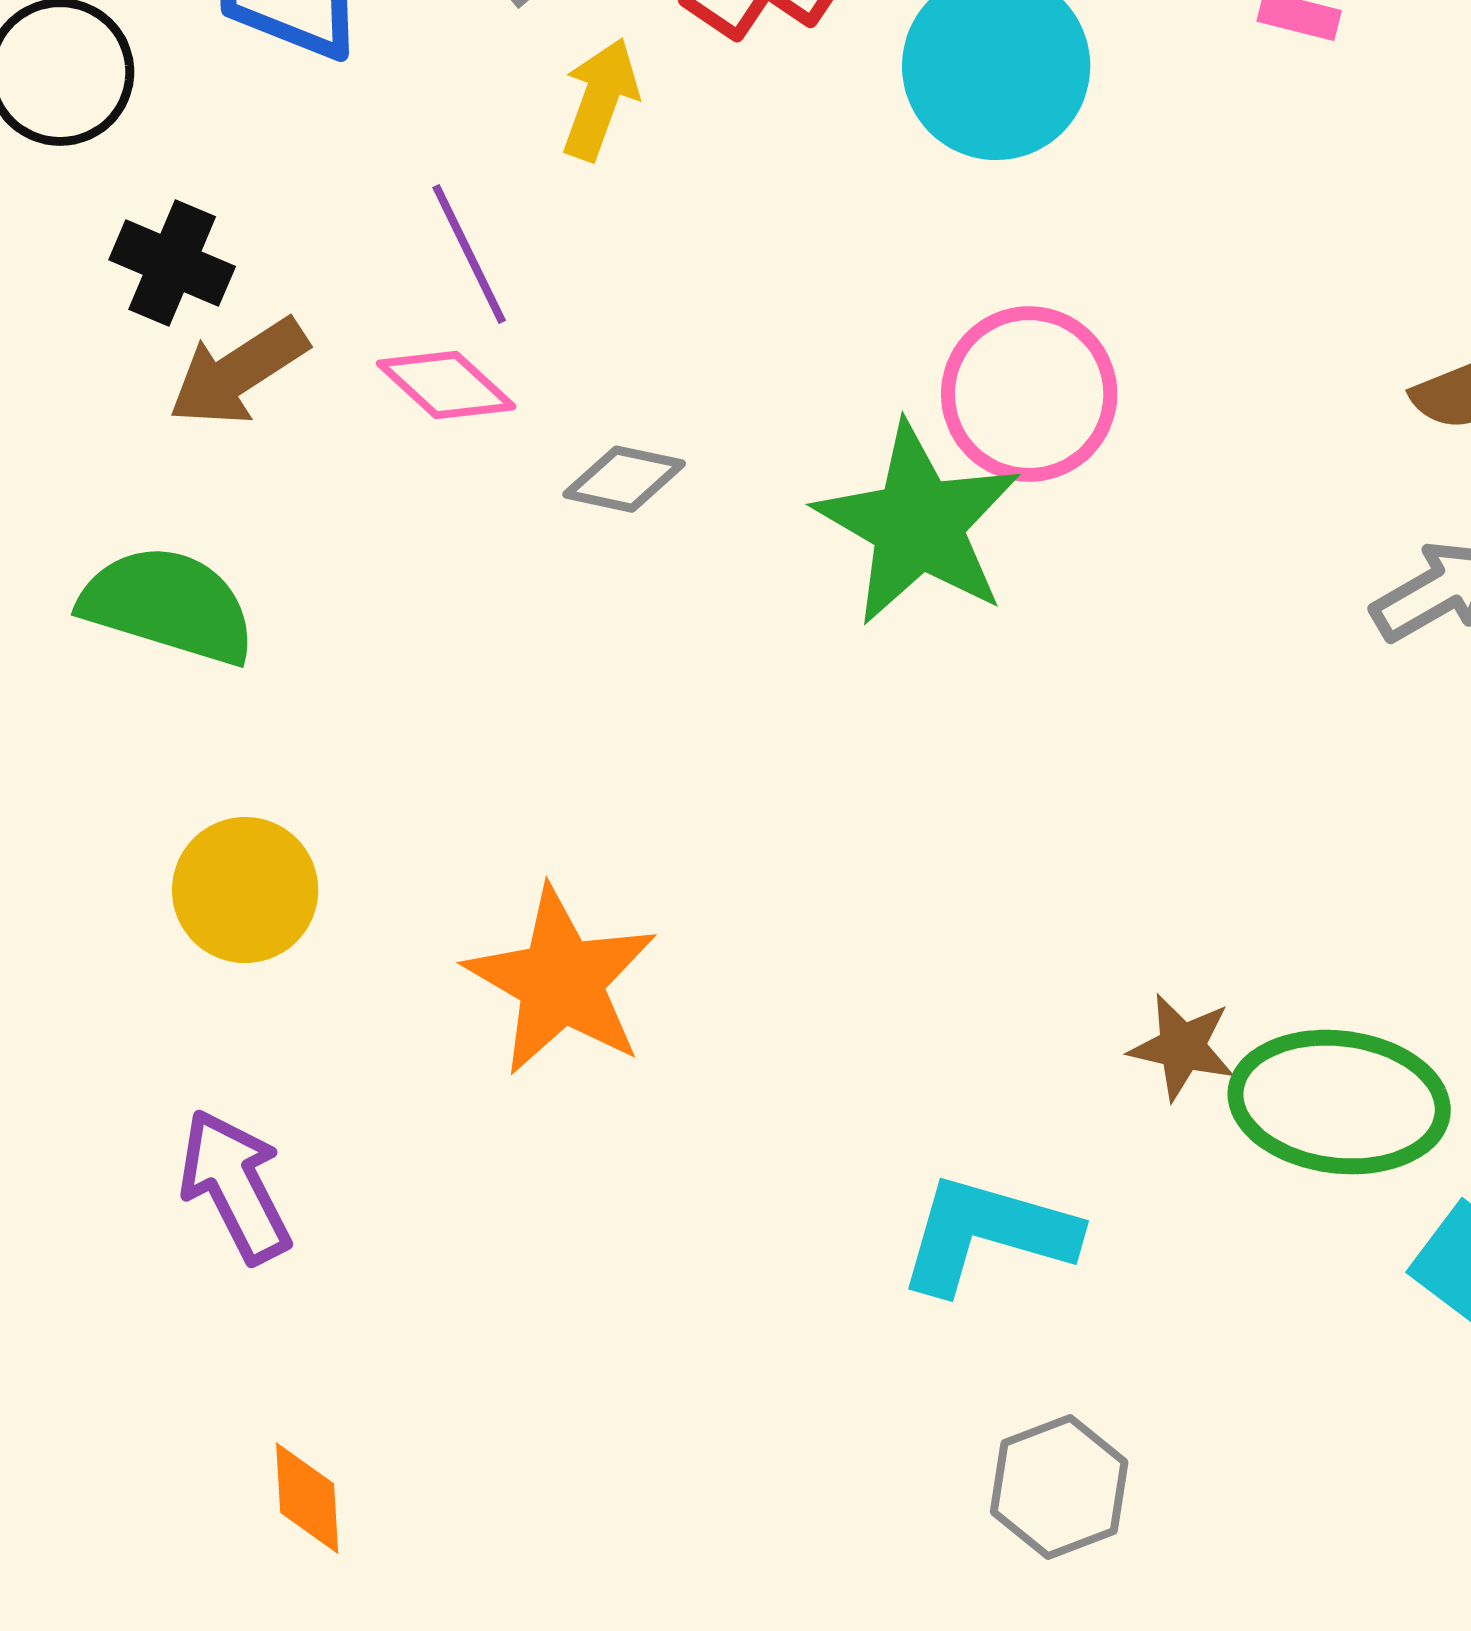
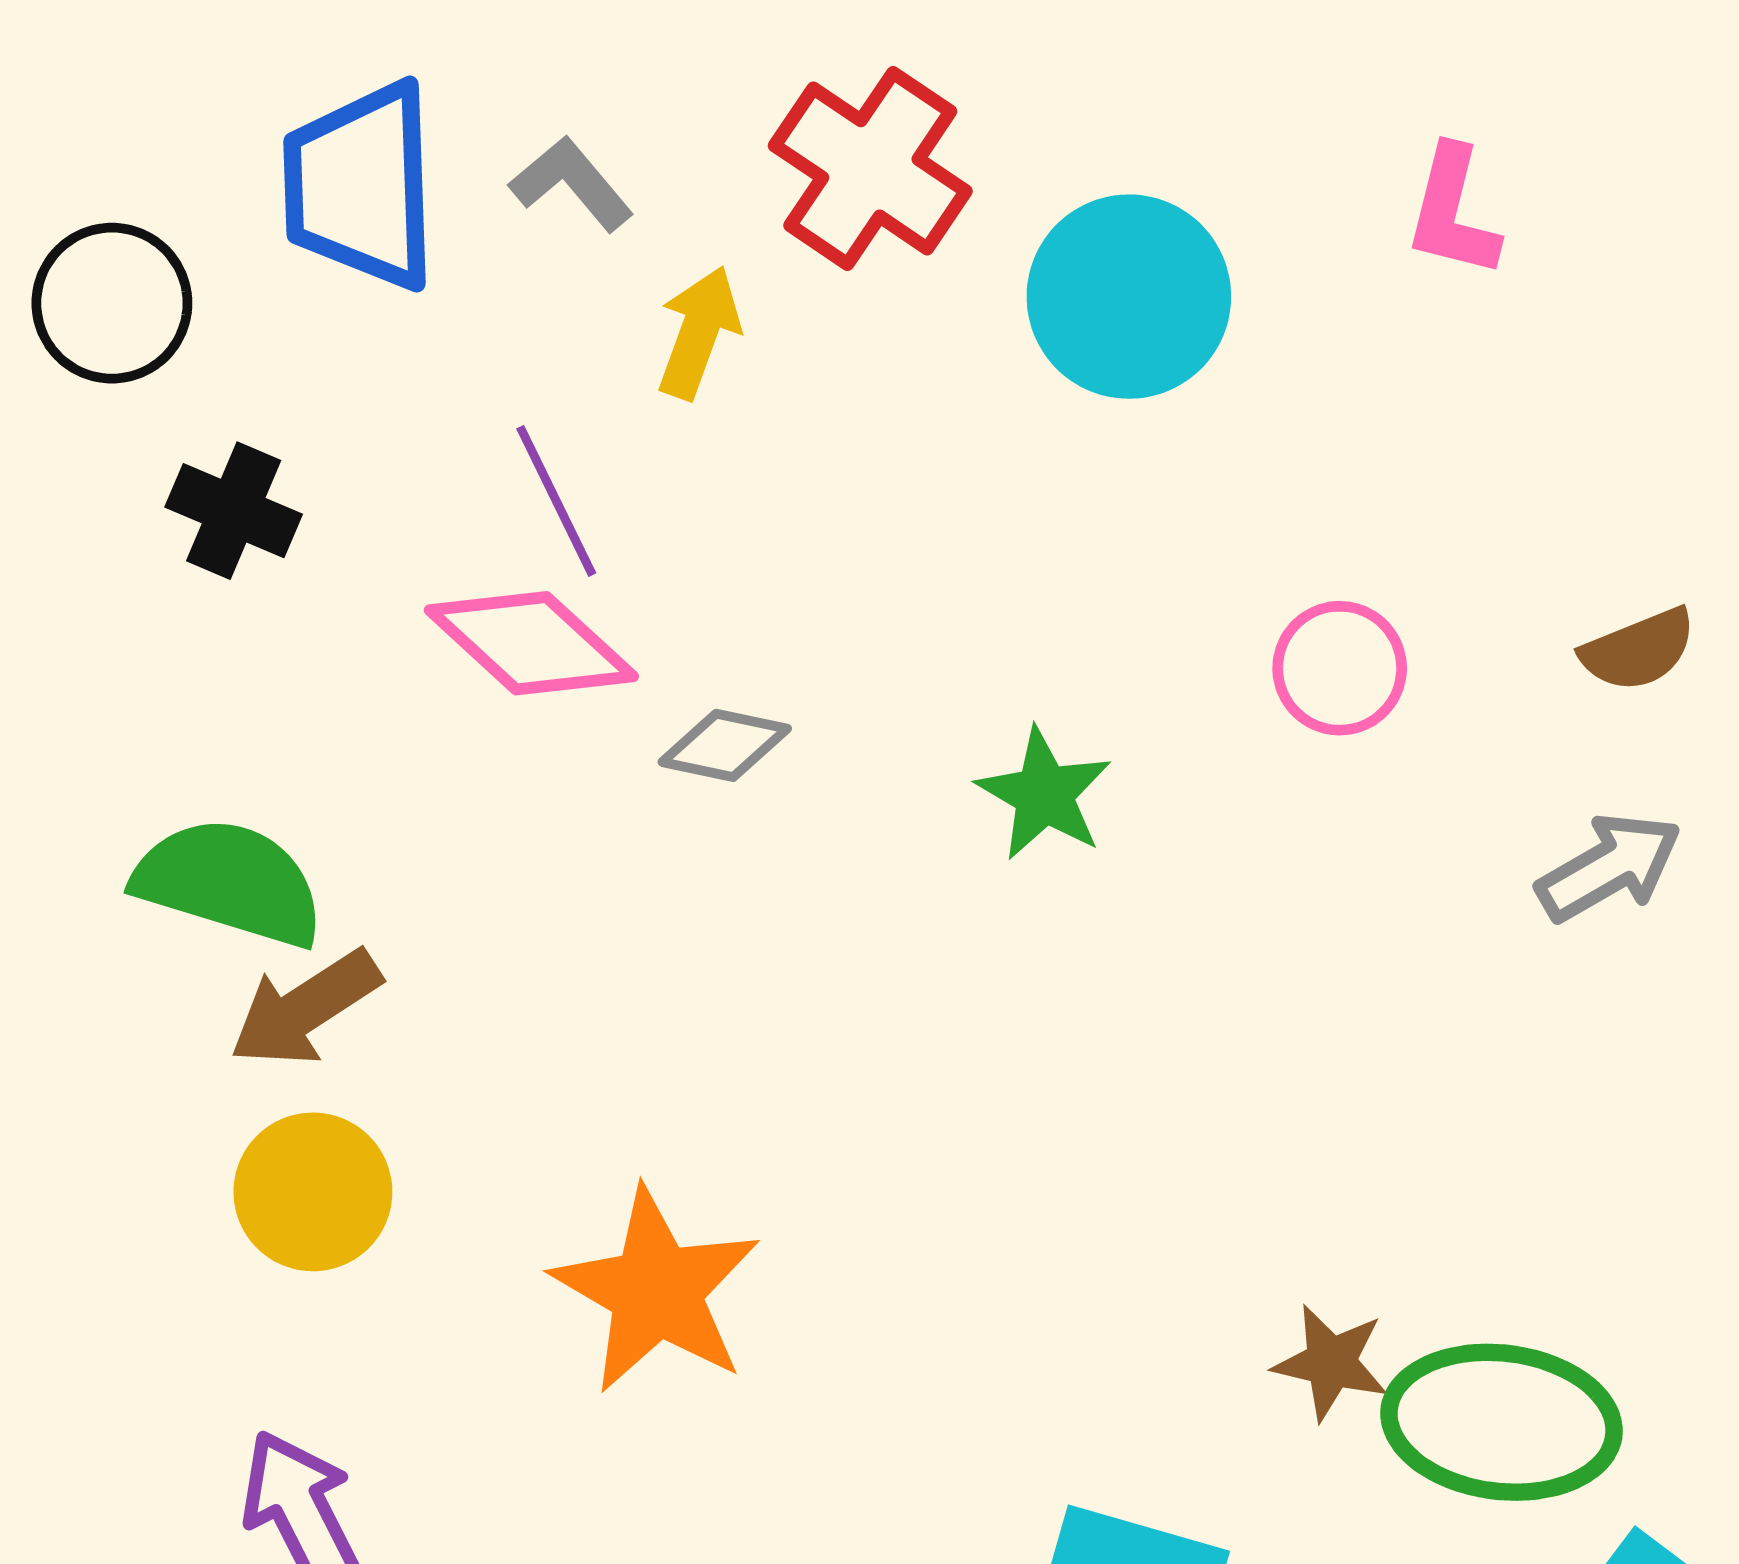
brown arrow: (238, 372) -> (305, 1008), moved
pink diamond: (446, 385) -> (531, 643), size x1.4
pink circle: (1029, 394) -> (1340, 668), moved, size x0.7
green star: (918, 524) -> (1044, 794), size x0.6

